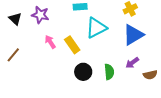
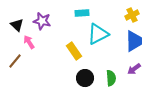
pink arrow: (50, 42) -> (29, 42), moved

